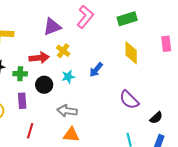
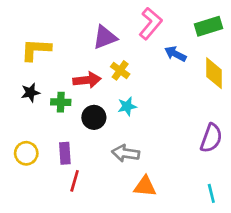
blue arrow: (96, 70) -> (175, 54), moved, turned 77
purple semicircle: (129, 100) -> (211, 138), turned -115
purple rectangle: (22, 101) -> (65, 153), moved
orange triangle: (71, 135) -> (145, 186), moved

